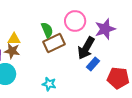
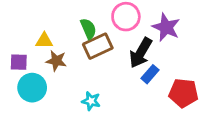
purple star: (105, 29) -> (166, 27), turned -30
brown star: (12, 51) -> (56, 61), moved

